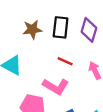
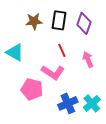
red line: (65, 61) -> (62, 50), turned 40

